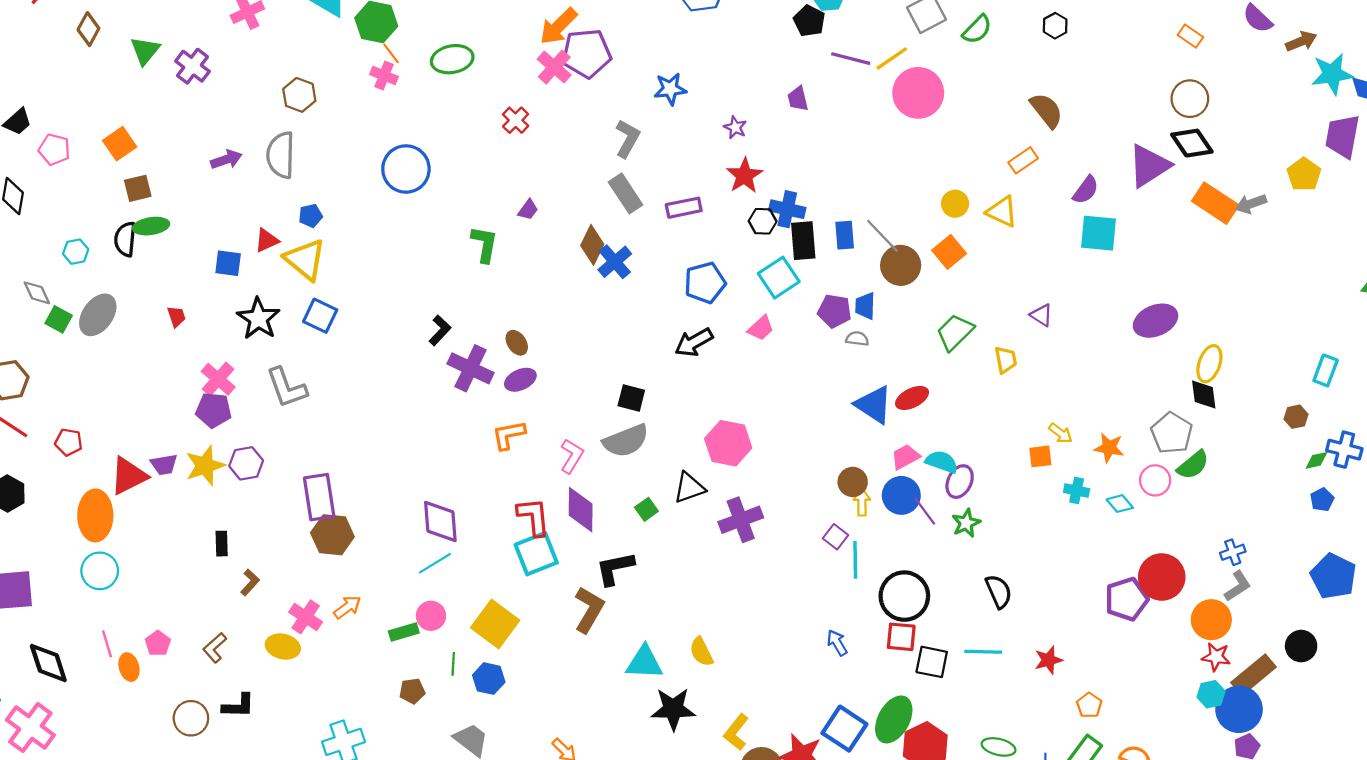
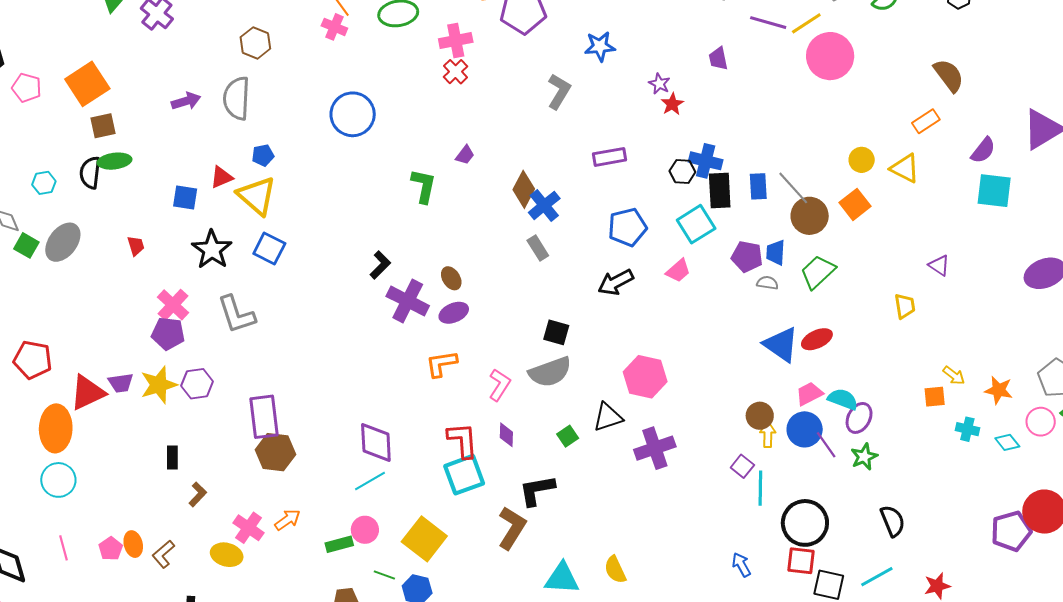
pink cross: (554, 67) -> (456, 40), moved, turned 36
orange square: (120, 144) -> (87, 84), size x1.4
red star: (744, 176) -> (672, 104), moved, size x0.7
gray rectangle: (625, 193) -> (538, 248), moved, size x0.7
green trapezoid: (955, 332) -> (818, 272), moved
red pentagon: (69, 442) -> (33, 360), size x1.5
purple diamond: (581, 510) -> (506, 435), size x0.6
cyan line: (983, 652) -> (877, 577), turned -32
green line: (453, 664) -> (384, 575), turned -75
orange ellipse: (129, 667) -> (133, 544), moved

